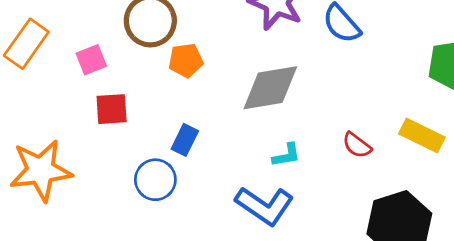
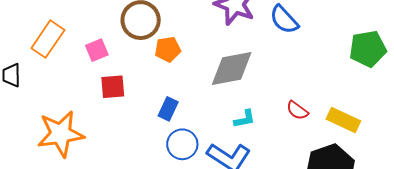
yellow rectangle: (422, 136) -> (343, 120), moved
blue circle: (155, 180) -> (182, 144), moved

